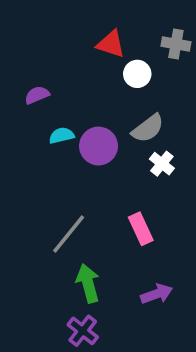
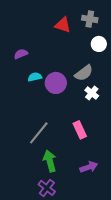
gray cross: (176, 44) -> (90, 19), moved
white circle: (137, 74) -> (99, 44), moved

